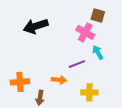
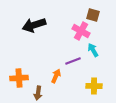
orange arrow: (59, 80) -> (56, 76), turned -72
yellow cross: (89, 92) -> (94, 86), moved

